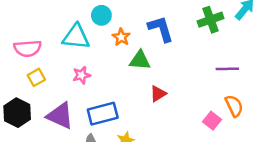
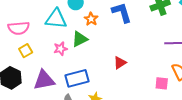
green triangle: (140, 60) -> (80, 39), moved, turned -30
purple triangle: (60, 116) -> (44, 80), turned -35
pink square: (212, 121) -> (162, 83), turned -32

